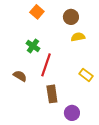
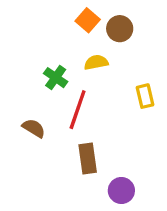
orange square: (37, 12) -> (88, 20), moved
yellow semicircle: (78, 37) -> (96, 62), moved
yellow rectangle: (86, 75) -> (145, 96), moved, turned 40

